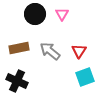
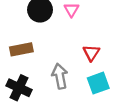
gray arrow: (50, 51) -> (60, 76), moved, turned 40

